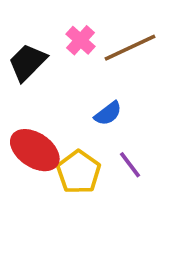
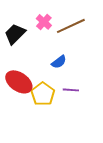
purple line: (130, 165) -> (71, 90), turned -49

